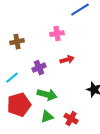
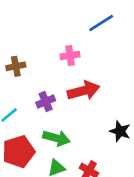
red arrow: (67, 60) -> (84, 91), size x1.6

